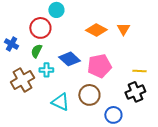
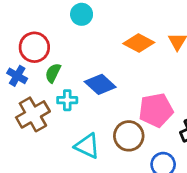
red circle: (40, 28) -> (34, 47), moved
blue cross: (11, 44) -> (17, 76), moved
pink pentagon: (99, 66) -> (156, 110), moved

